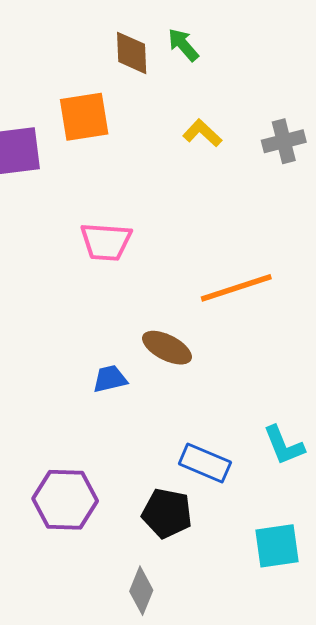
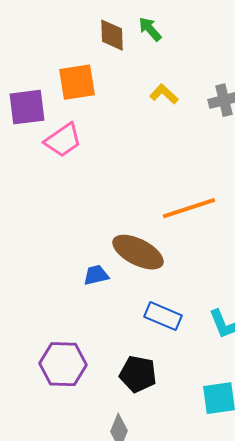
pink trapezoid: (106, 242) -> (63, 140), moved, turned -39
brown ellipse: (167, 348) -> (138, 252), size x1.4
blue rectangle: (205, 463) -> (163, 316), moved

